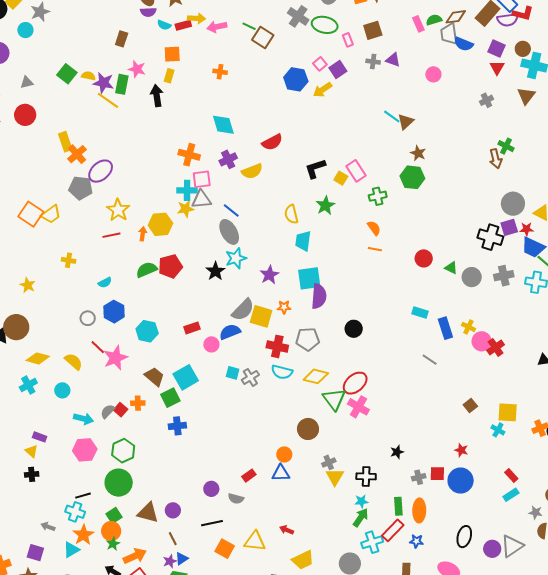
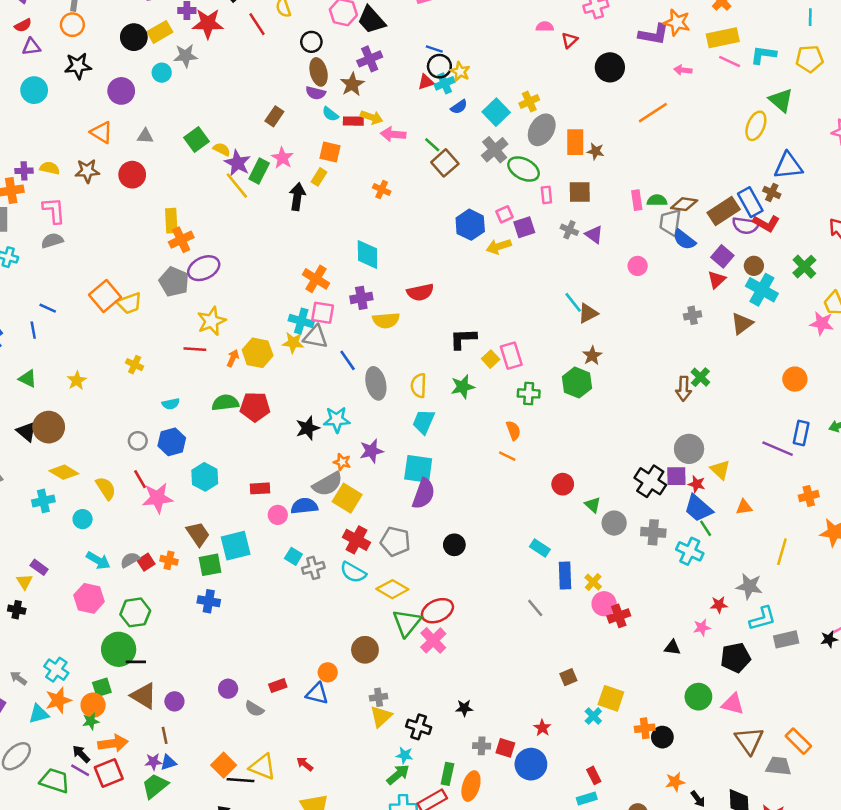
gray ellipse: (229, 232) -> (376, 383), moved
orange star: (284, 307) -> (342, 462), moved
black line: (83, 496) -> (136, 662), moved
black line: (212, 523) -> (240, 780), moved

